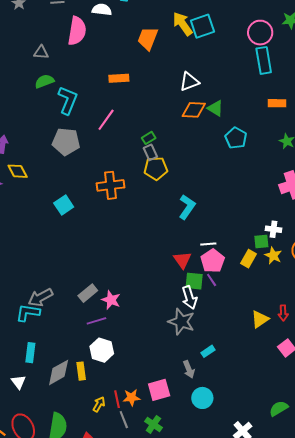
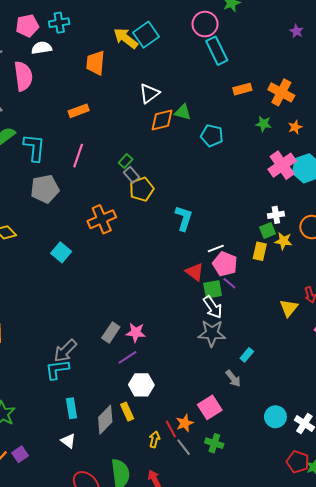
cyan circle: (202, 398) -> (275, 417), moved

